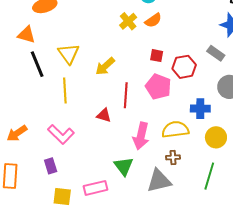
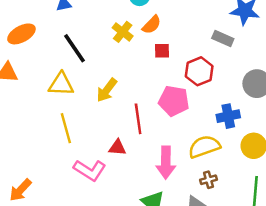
gray rectangle: (216, 53) -> (223, 38), moved
yellow triangle: (69, 54) -> (61, 84), turned -40
red square: (157, 56) -> (162, 51), moved
black line: (37, 64) -> (75, 48), moved
pink L-shape: (61, 134) -> (90, 170), moved

